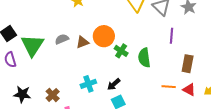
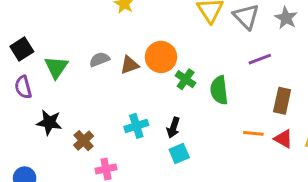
purple line: (171, 36) -> (260, 59), turned 63
green triangle: (32, 45) -> (56, 67), size x0.7
black arrow: (114, 84) -> (173, 128), turned -32
black star: (22, 94) -> (49, 122), moved

